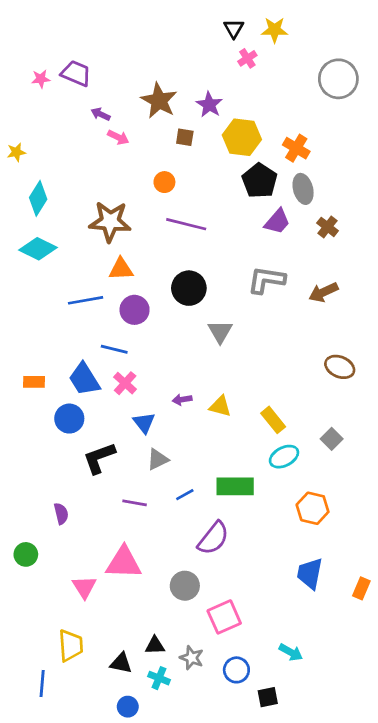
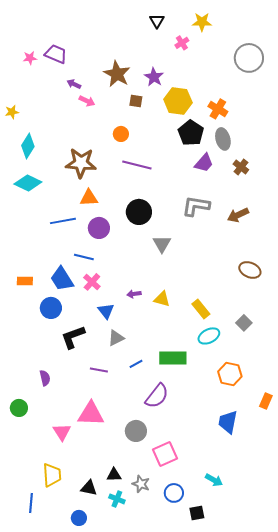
black triangle: (234, 29) -> (157, 21), moved
orange rectangle: (361, 588) -> (266, 401), moved
blue circle: (128, 707) -> (79, 518), moved

